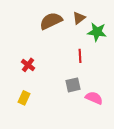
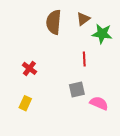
brown semicircle: (51, 21) -> (54, 22), turned -60

